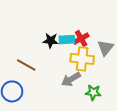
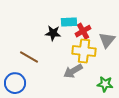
cyan rectangle: (67, 40) -> (69, 22), moved
green star: (93, 92) -> (105, 84), moved

